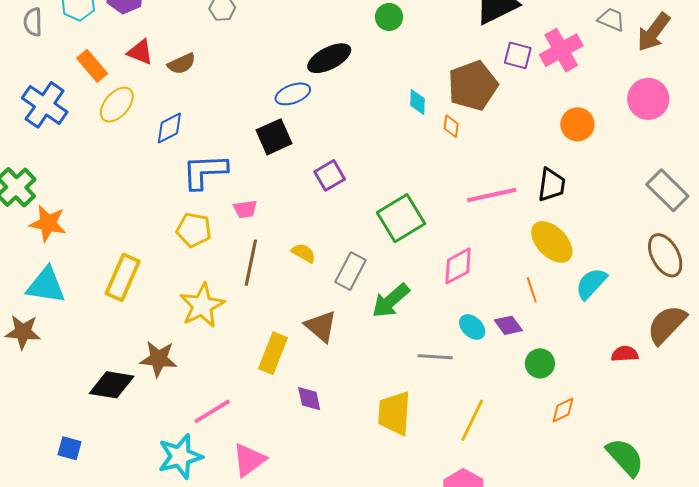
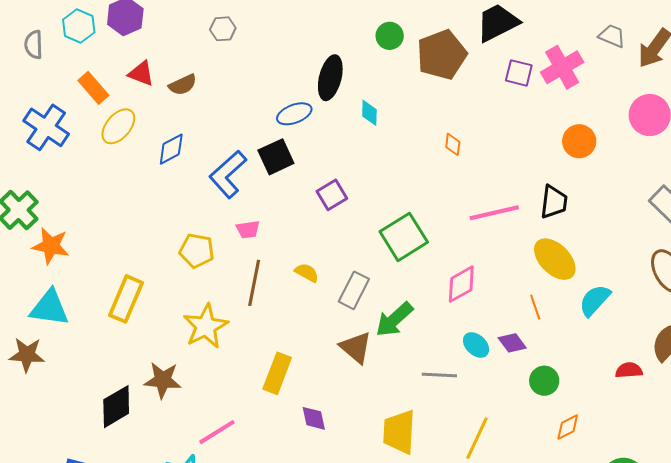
black ellipse: (329, 58) -> (330, 78), turned -48
brown pentagon: (473, 86) -> (442, 55), moved
cyan diamond: (418, 102) -> (369, 113), moved
blue L-shape: (205, 171) -> (228, 174), moved, turned -39
brown triangle: (321, 326) -> (356, 347), moved
black diamond: (112, 385) -> (116, 407), turned -39

